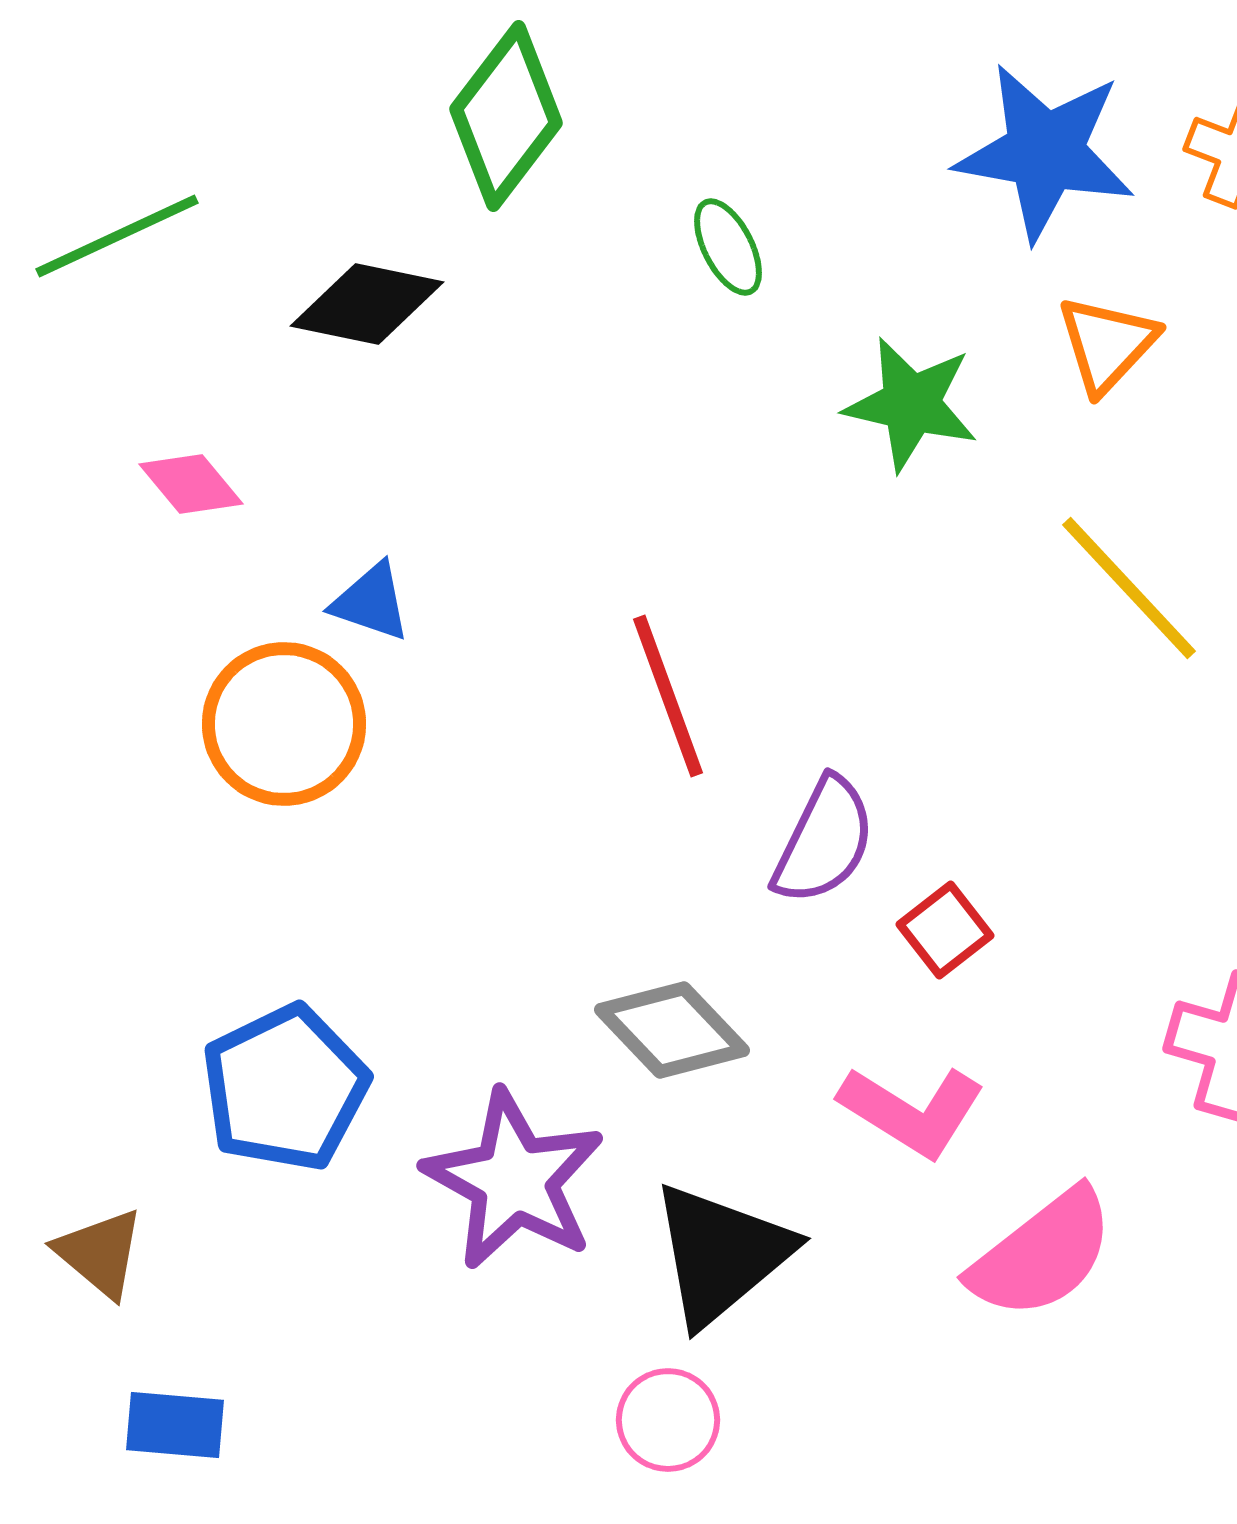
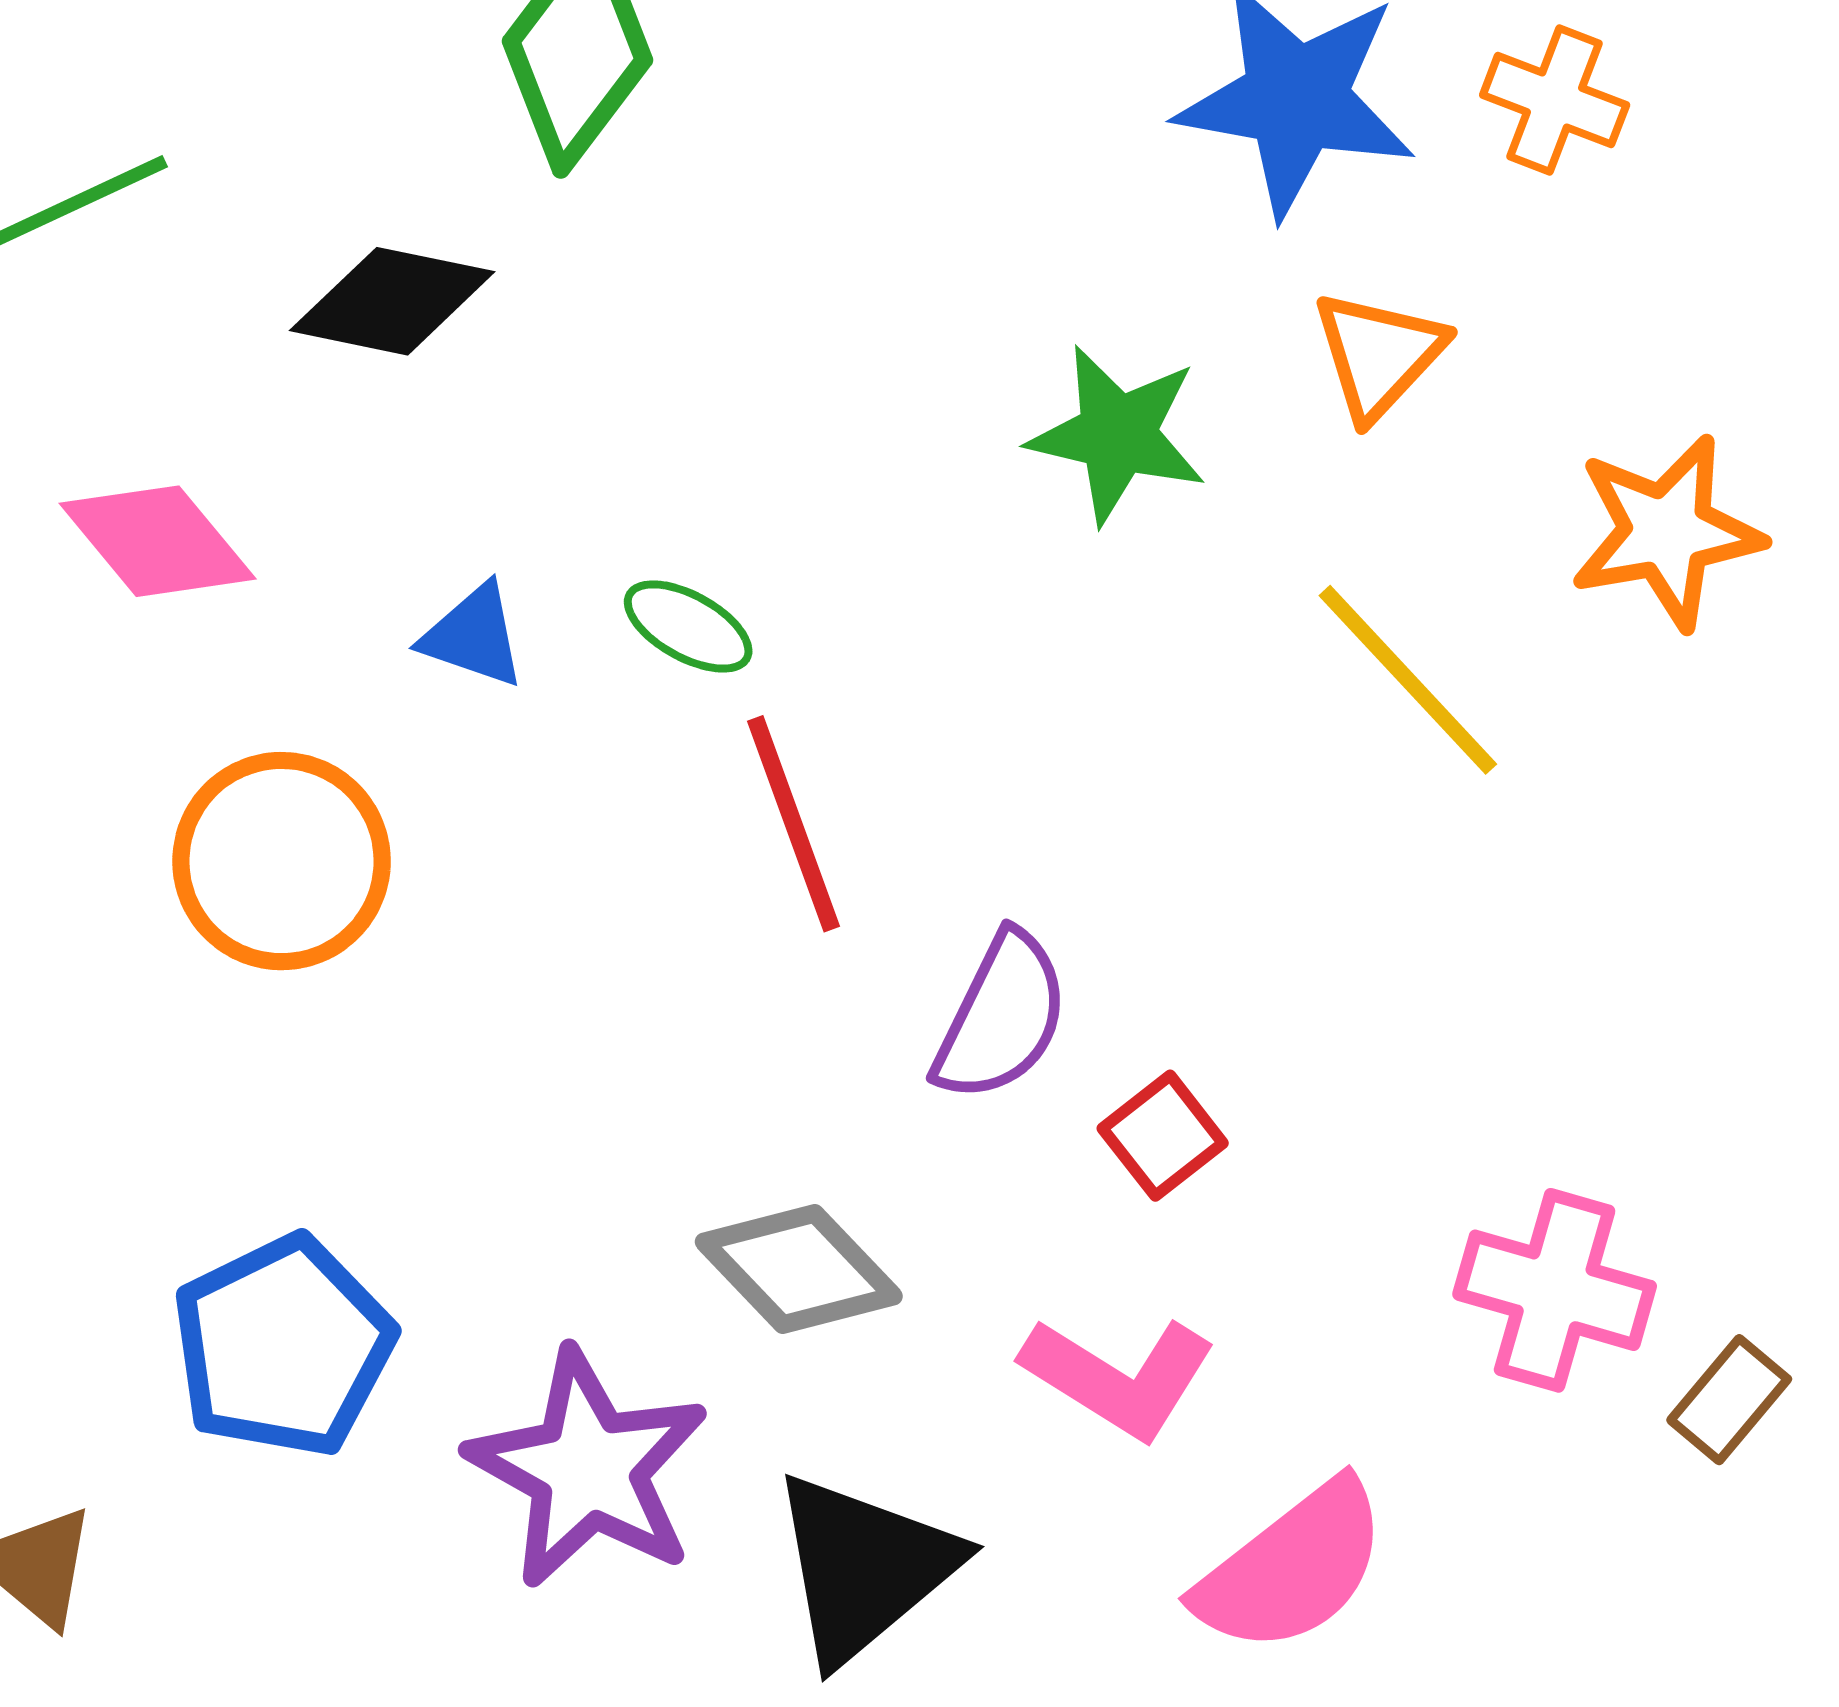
green ellipse: (728, 247) -> (688, 626), moved, turned -34
pink diamond: (191, 484) -> (158, 541), size x1.4
blue triangle: (371, 602) -> (474, 636), moved

